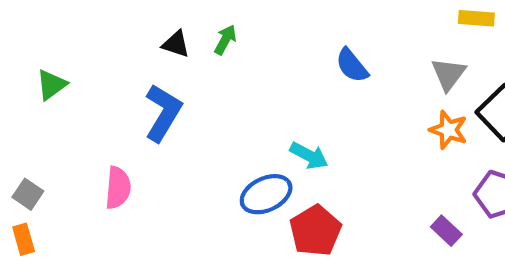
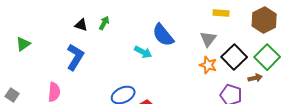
blue semicircle: (352, 65) -> (163, 35), size x1.4
cyan arrow: (309, 156) -> (143, 52), moved

